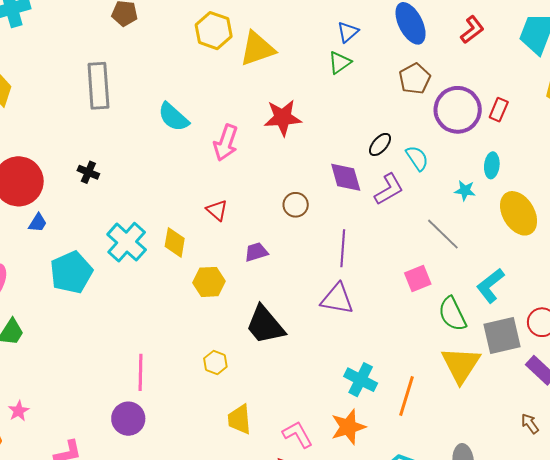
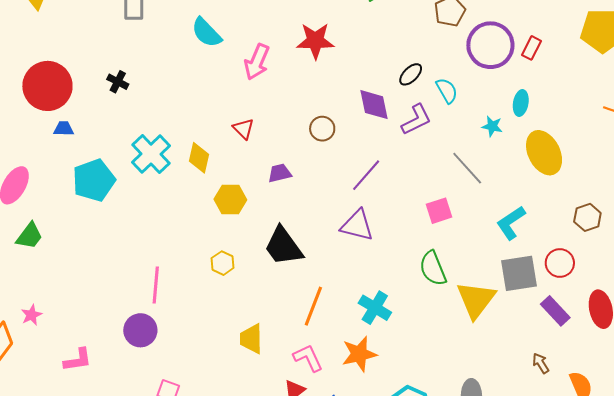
blue trapezoid: (38, 223) -> (64, 129), turned -125
purple line: (343, 248) -> (366, 175), turned 33
green semicircle: (452, 314) -> (433, 268), moved
yellow hexagon: (215, 363) -> (223, 263), moved
orange line: (407, 396) -> (313, 306), moved

